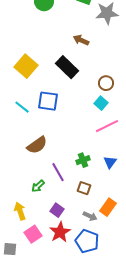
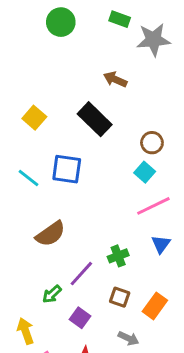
yellow square: (26, 66) -> (34, 118), size x0.7
blue triangle: (110, 162) -> (161, 244), moved
purple line: (58, 172) -> (81, 274), turned 72
orange rectangle: (108, 207) -> (155, 306), moved
purple square: (57, 210) -> (80, 318), moved

